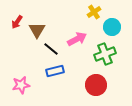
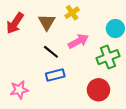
yellow cross: (94, 12) -> (72, 13), moved
red arrow: (17, 22) -> (15, 23), size x1.5
brown triangle: (37, 30) -> (47, 22), moved

